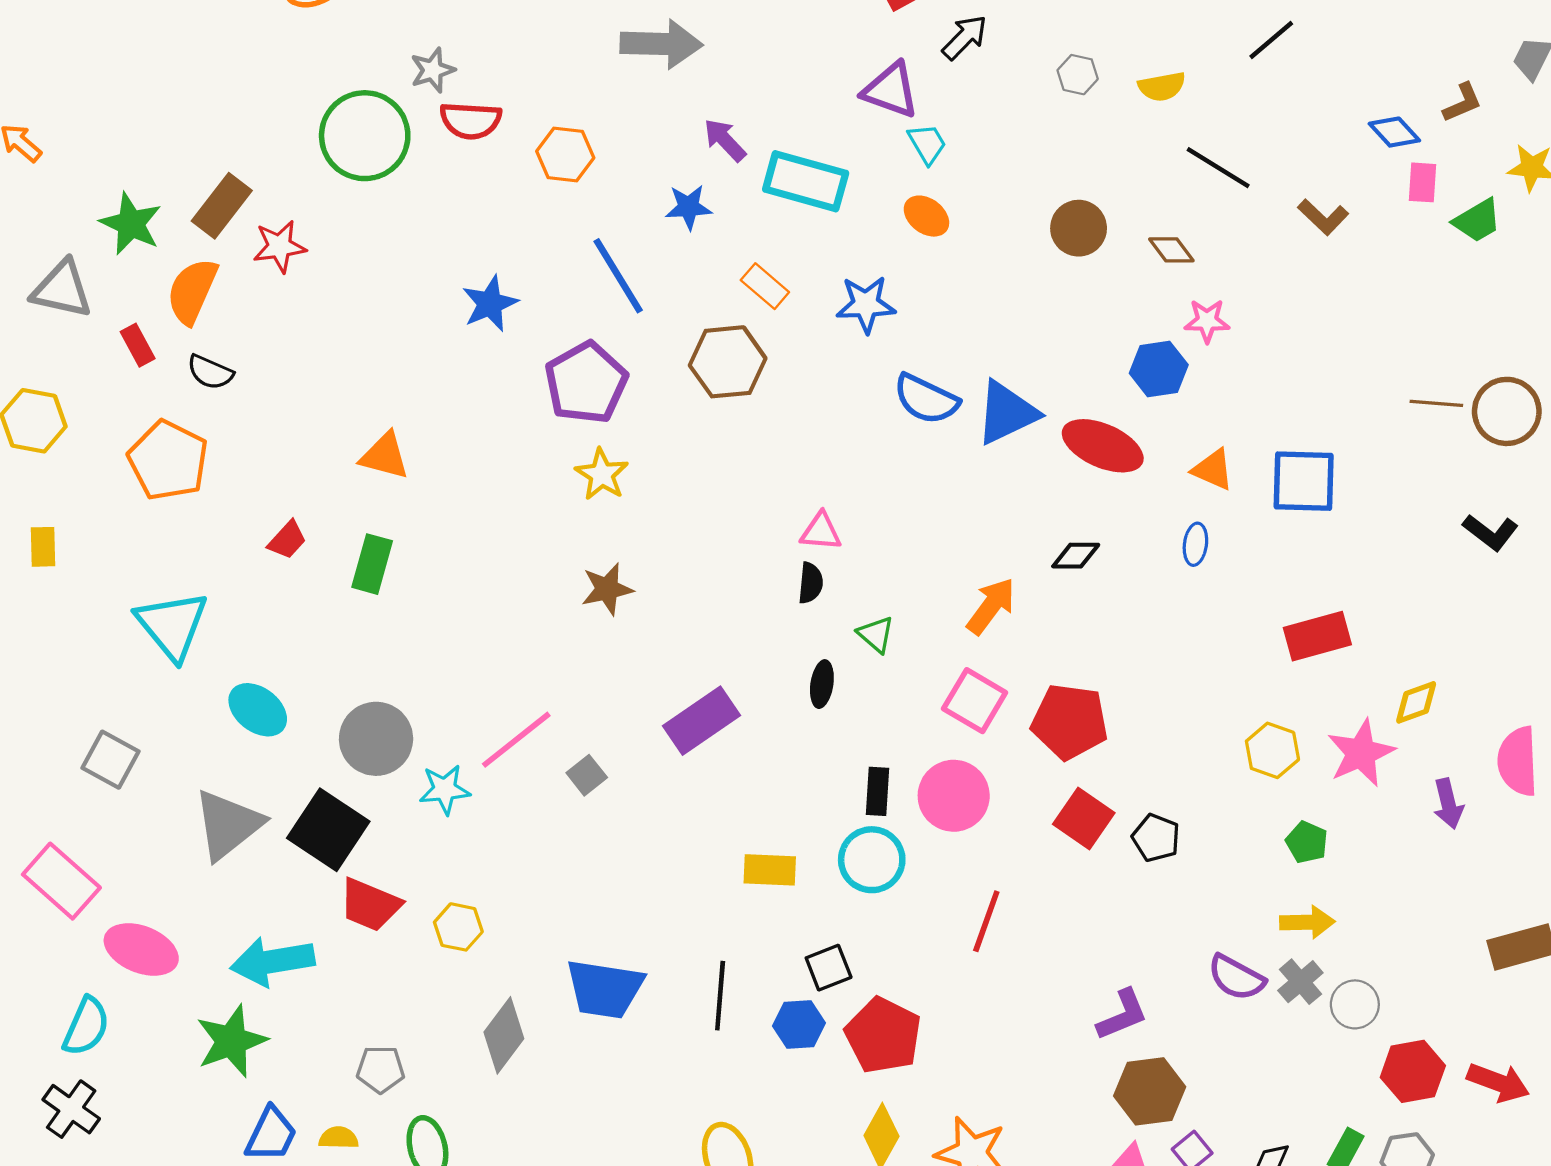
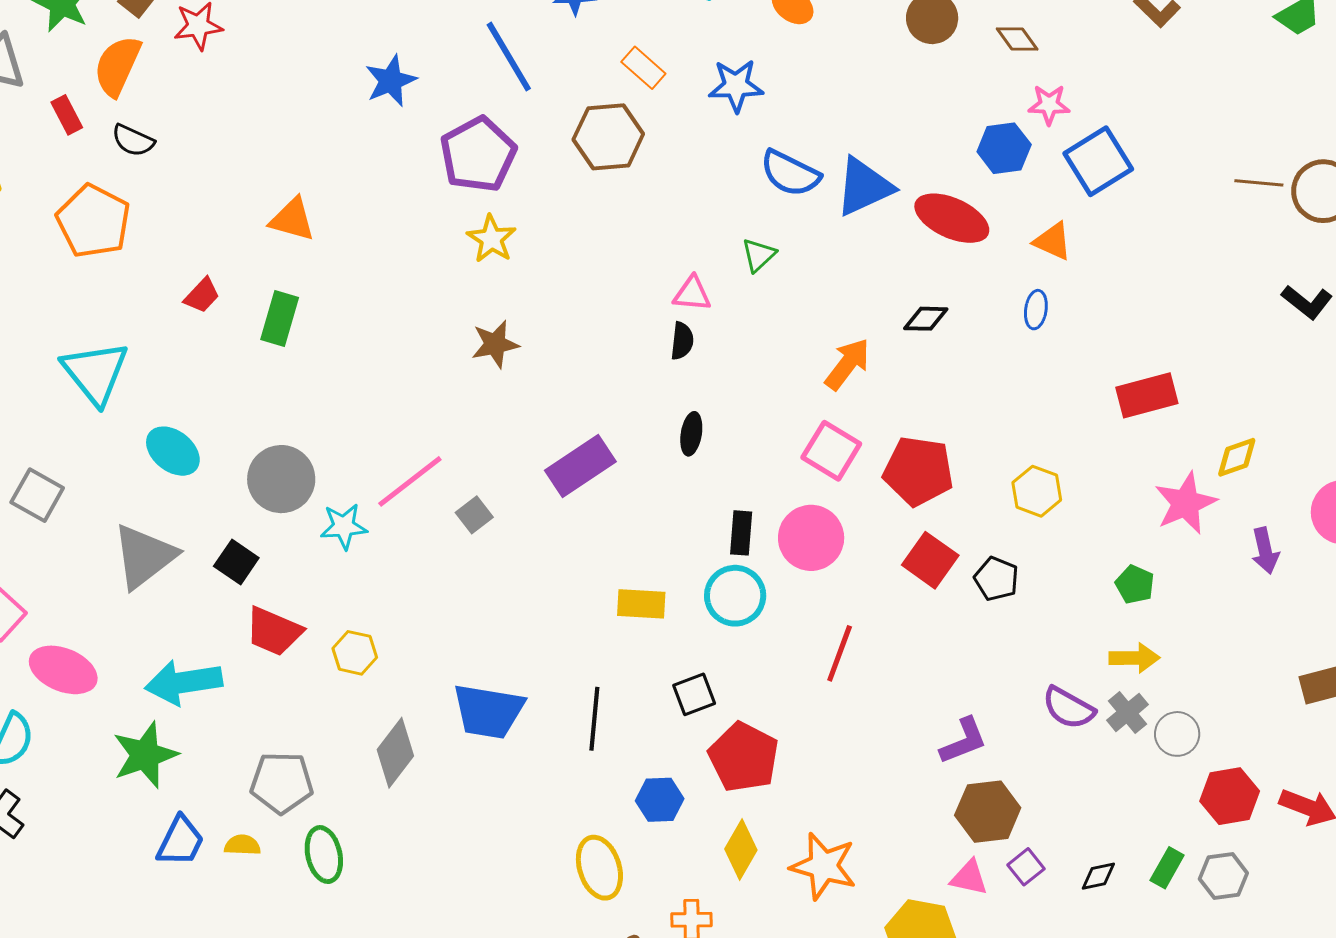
blue square: (1304, 481) -> (1098, 161), moved, turned -34
green triangle: (876, 634) -> (759, 255), moved, turned 36
yellow hexagon: (1272, 750) -> (1037, 491), moved
black square: (328, 830) -> (236, 562), size x0.6
blue hexagon: (799, 1024) -> (660, 800), moved
gray pentagon: (381, 1069) -> (282, 783), size x1.4

